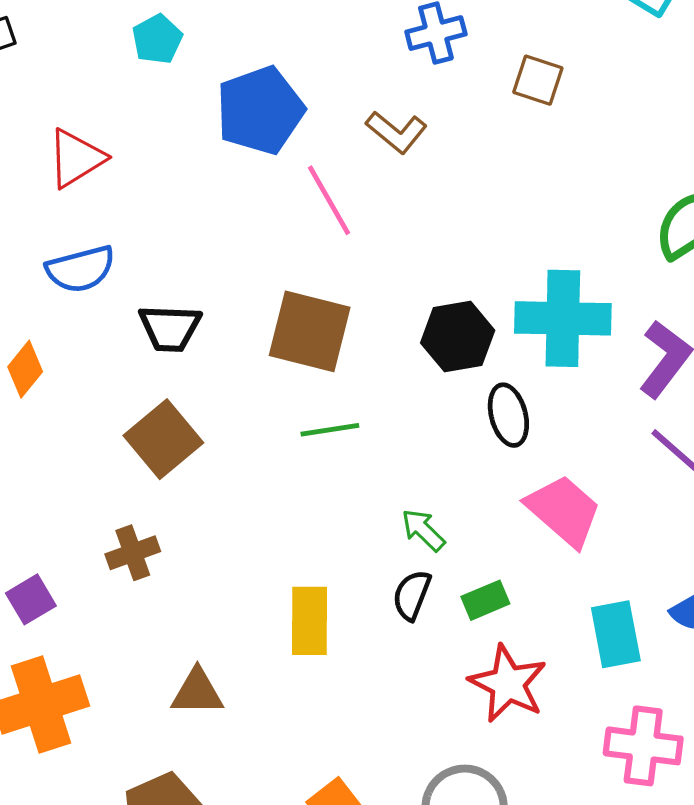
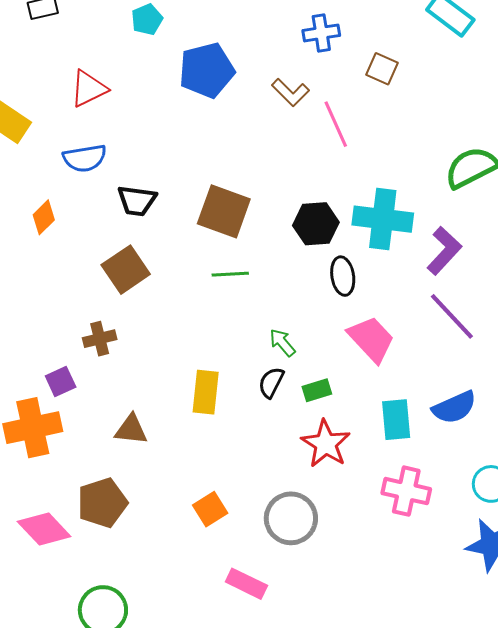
pink line: (329, 200) -> (336, 124), moved
purple square: (31, 599) -> (61, 381), moved

